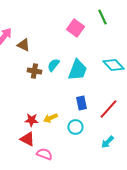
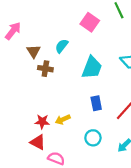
brown triangle: (23, 45) -> (34, 51), moved, turned 32
cyan semicircle: (53, 65) -> (62, 46), moved
cyan circle: (75, 127) -> (93, 138), moved

